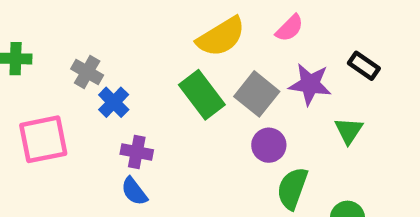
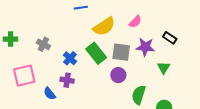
gray square: (257, 94) -> (121, 52), turned -30
blue cross: (114, 102) -> (70, 58), moved
purple circle: (269, 145) -> (118, 75), moved
blue semicircle: (134, 191) -> (50, 94), moved

